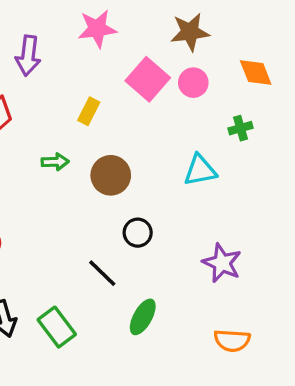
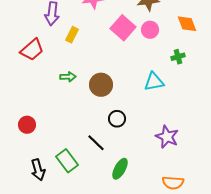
yellow rectangle: (89, 111) -> (72, 35), moved
green rectangle: (57, 327) -> (67, 161), moved

